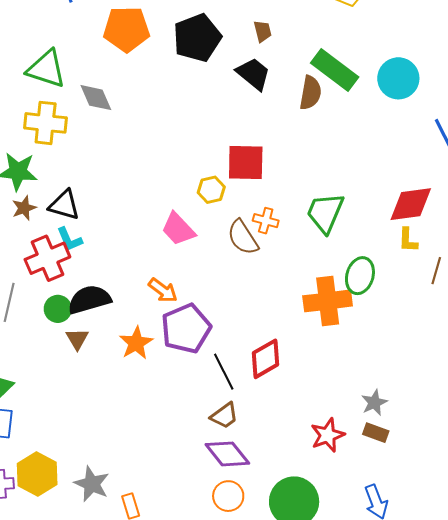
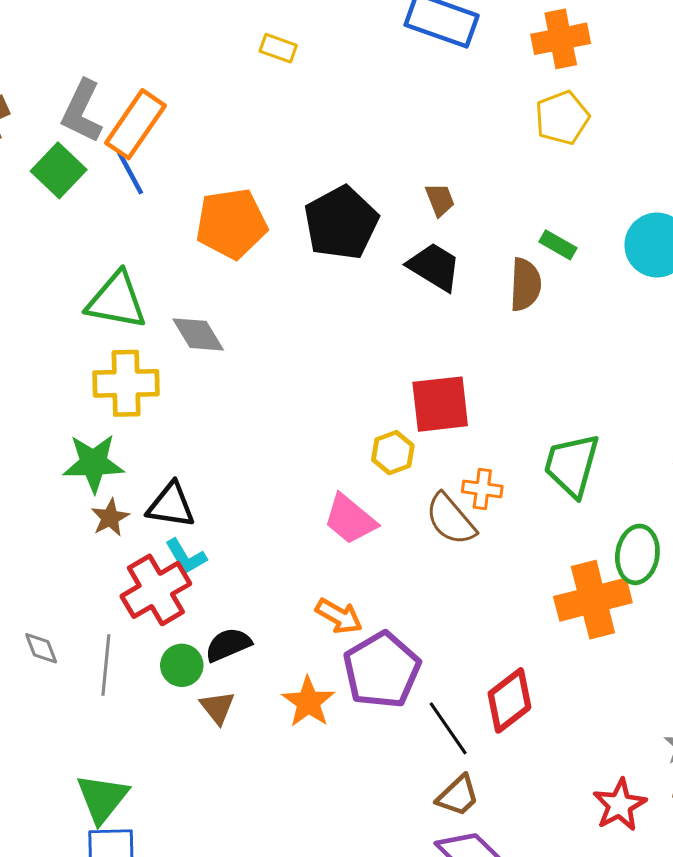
green rectangle: (335, 70) -> (558, 245), size x0.5
black semicircle: (89, 299) -> (228, 645), size x0.7

